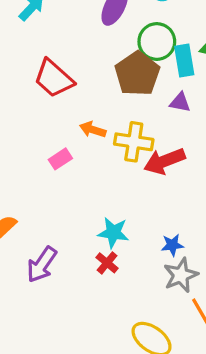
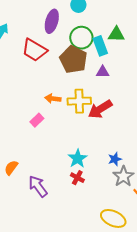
red trapezoid: (54, 78) -> (34, 50), moved
cyan star: (113, 233) -> (78, 159), turned -30
purple arrow: (42, 265) -> (38, 186), turned 120

